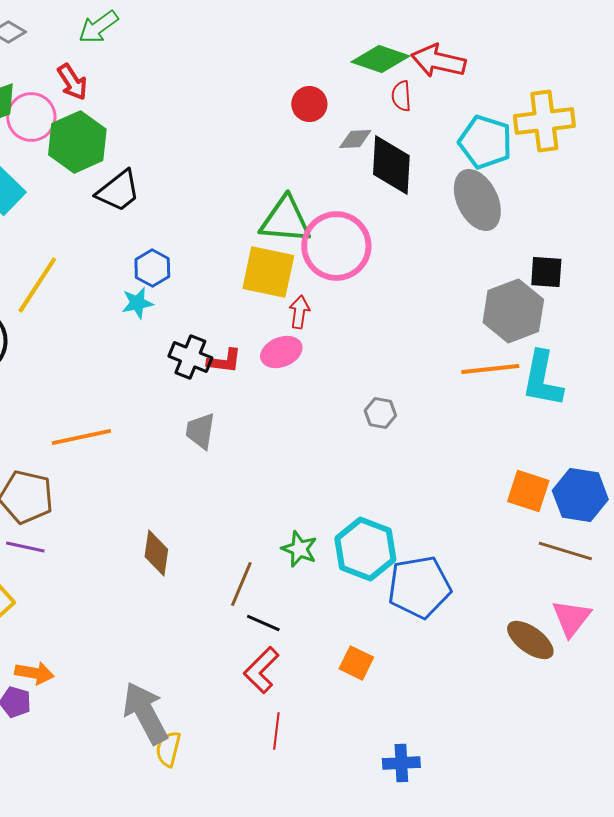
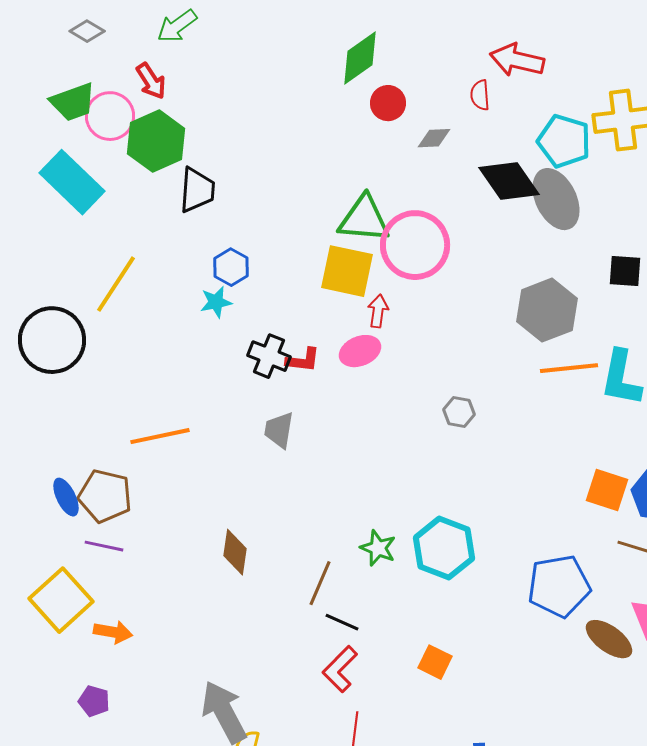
green diamond: (380, 59) -> (360, 58), moved, turned -54
black diamond: (391, 165) -> (509, 181), moved, turned -38
black trapezoid: (118, 191) -> (197, 190), turned -48
gray hexagon: (513, 311) -> (547, 310), moved
blue pentagon: (419, 587) -> (559, 586), moved
orange arrow: (34, 673) -> (113, 632), moved

